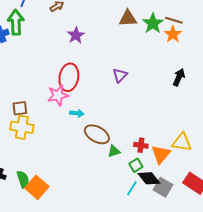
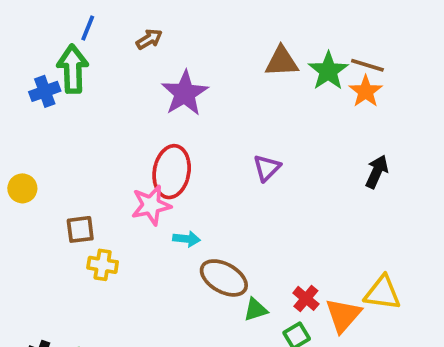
purple star: (76, 35) -> (185, 93), size x1.4
yellow cross: (22, 127) -> (103, 265), moved, size x0.7
red cross: (141, 145) -> (306, 298), turned 32

